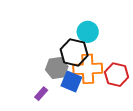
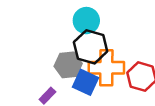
cyan circle: (88, 32) -> (86, 21), moved

